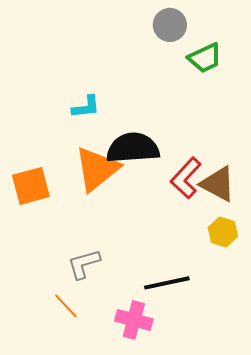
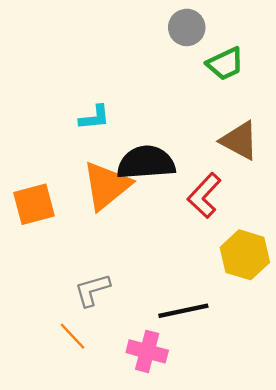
brown triangle: (218, 184) -> (239, 141), moved
yellow hexagon: (223, 232) -> (245, 255), size x1.5

